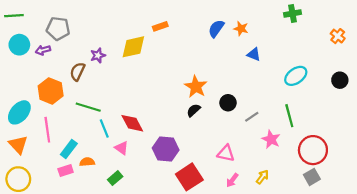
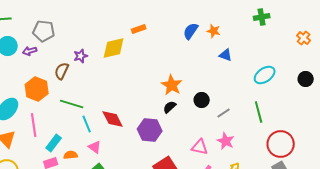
pink star: (271, 139) -> (226, 141), moved
pink triangle: (122, 148) -> (95, 147), moved
purple hexagon: (166, 149) -> (150, 130), moved

